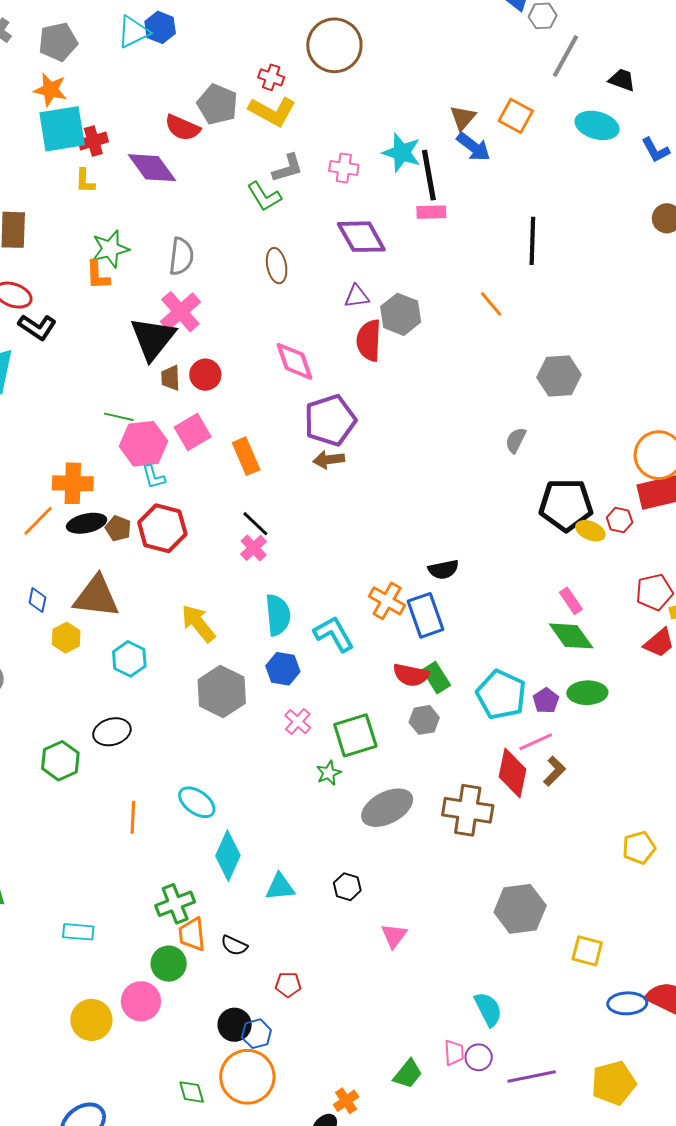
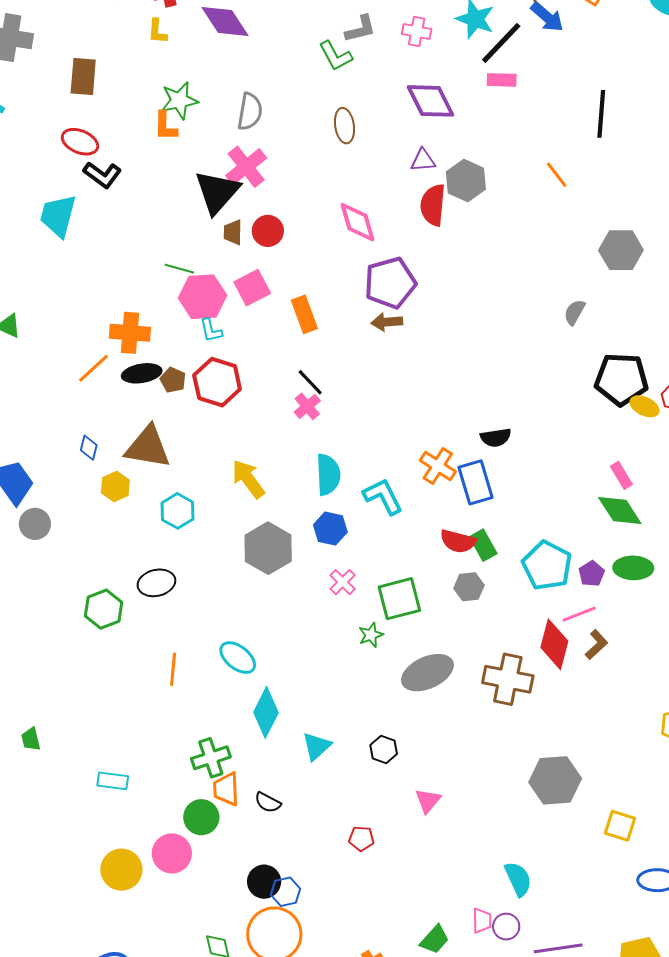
black line: (429, 175) -> (501, 43), turned 51
cyan triangle: (280, 887) -> (316, 746), turned -40
red pentagon: (288, 985) -> (361, 839), moved

